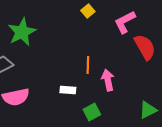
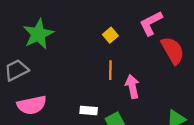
yellow square: (88, 11) -> (110, 35), moved
white rectangle: (68, 90) -> (89, 111), moved

